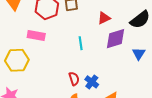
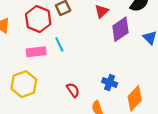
cyan line: (81, 43) -> (59, 44), moved
red semicircle: (74, 79) -> (73, 90), moved

